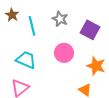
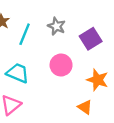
cyan line: (32, 26) -> (25, 34), turned 36
purple square: (90, 30) -> (91, 39), turned 30

